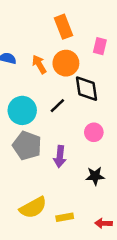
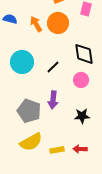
black diamond: (87, 89) -> (84, 54), moved
black line: (57, 106) -> (53, 67), moved
gray pentagon: (27, 146) -> (29, 111), moved
red arrow: (104, 223) -> (80, 149), moved

